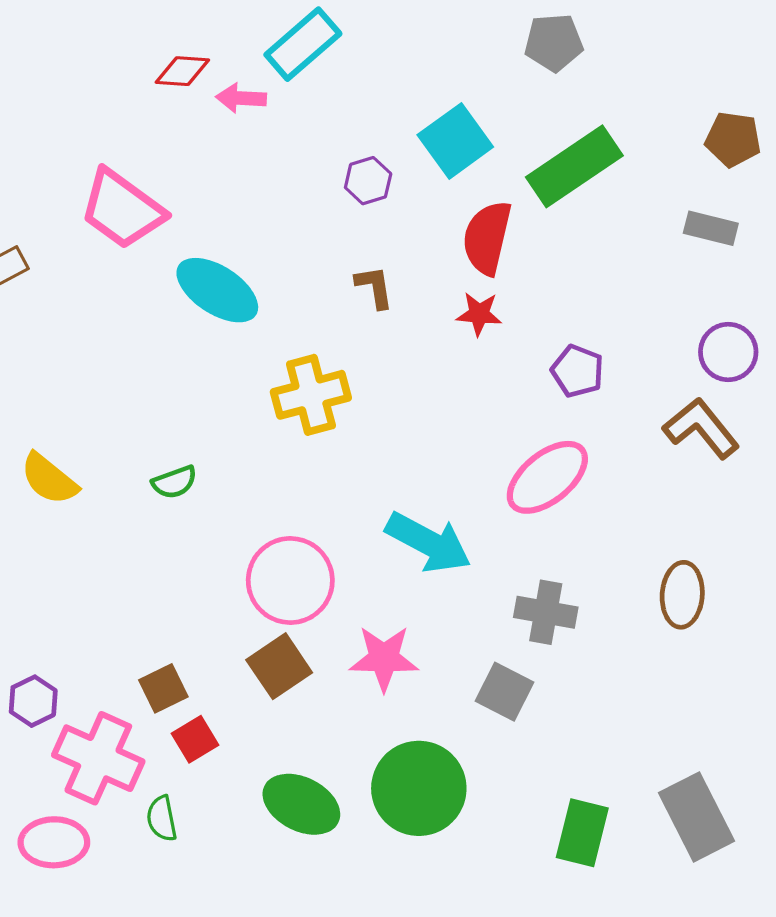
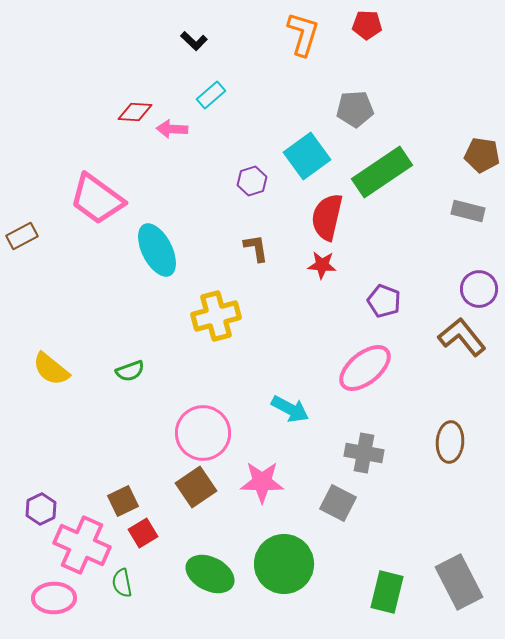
gray pentagon: (554, 43) -> (355, 109), moved
cyan rectangle: (303, 44) -> (211, 95), size x0.6
cyan ellipse: (217, 290) -> (157, 250), turned 30
cyan arrow: (428, 542) -> (290, 409), size x0.7

